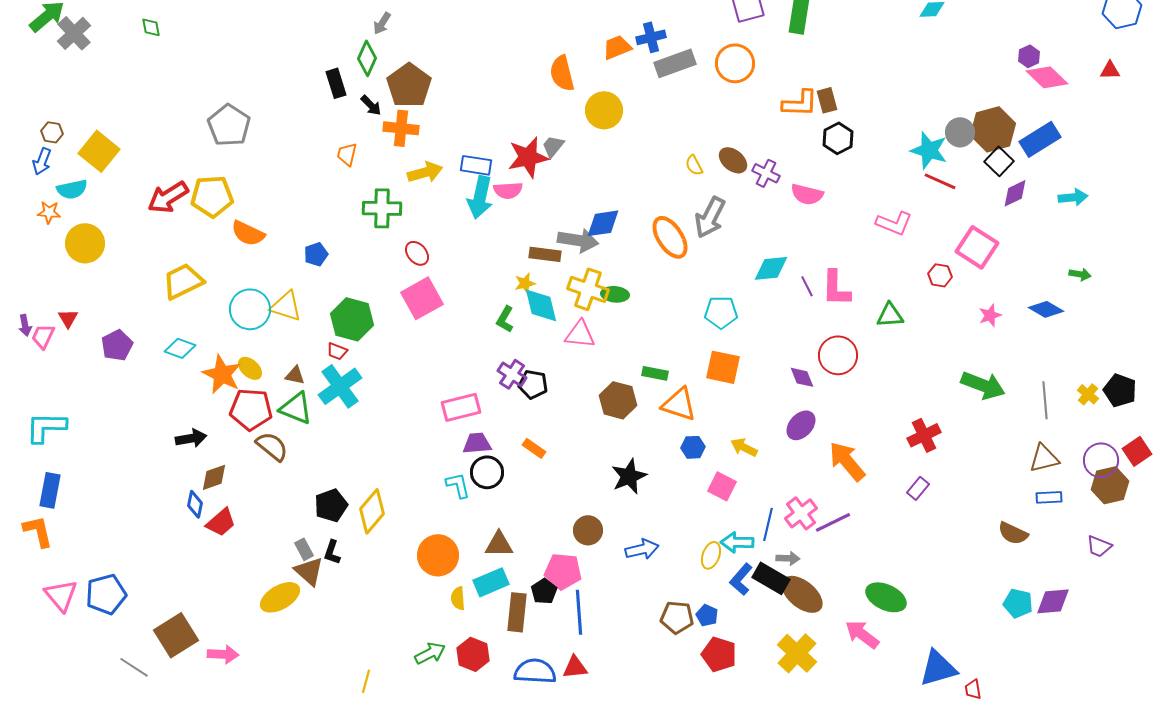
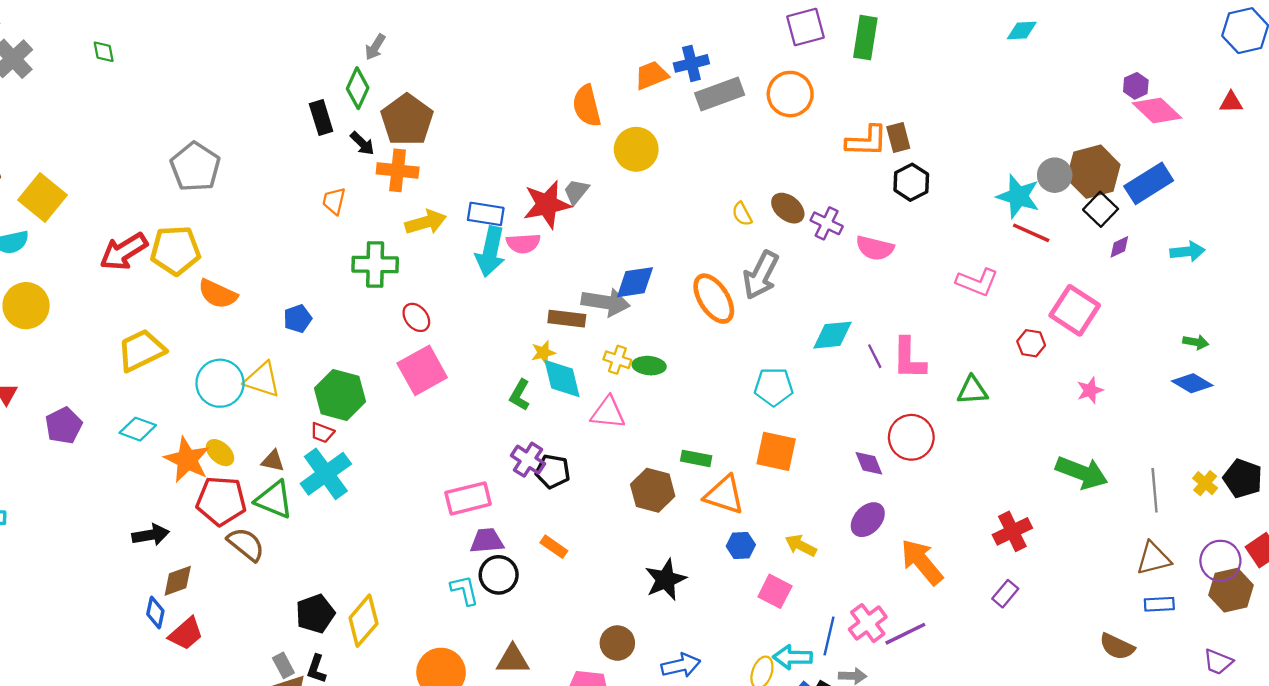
purple diamond: (1015, 193) -> (1119, 247), size x0.7
yellow cross: (588, 289) -> (617, 360), size x0.6
blue diamond: (1046, 309) -> (1192, 383), moved

